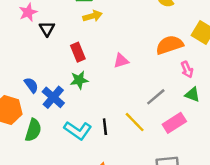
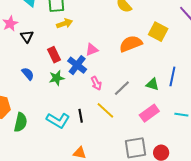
pink triangle: (121, 61) -> (92, 50), moved
pink arrow: (187, 70) -> (96, 83), moved
blue semicircle: (31, 85) -> (28, 74), moved
blue cross: (53, 97) -> (77, 65), moved
pink rectangle: (174, 123) -> (149, 113), moved

